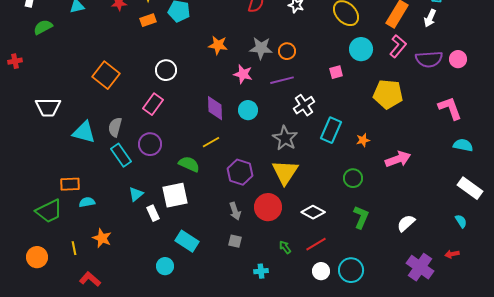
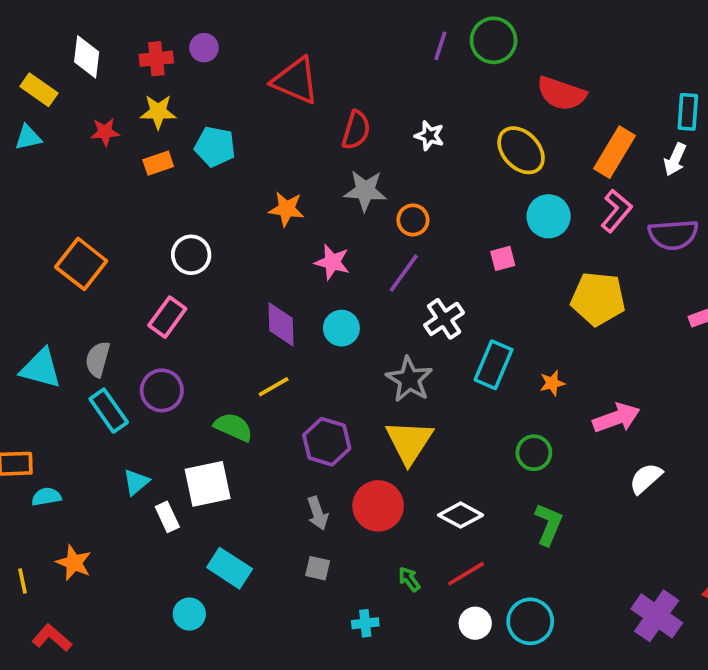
gray star: (261, 48) -> (365, 191), moved
purple line: (282, 80) -> (404, 273), turned -40
white semicircle: (406, 223) -> (646, 478), moved

